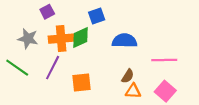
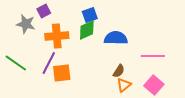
green diamond: (80, 37) -> (87, 30), moved
gray star: (28, 39) -> (26, 24), moved
orange square: (82, 83) -> (62, 73), moved
orange triangle: (133, 91) -> (124, 85), turned -42

